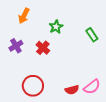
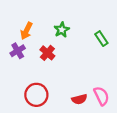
orange arrow: (24, 16) -> (26, 31), moved
pink semicircle: (92, 87) -> (101, 96), turned -78

